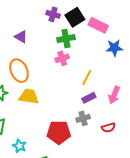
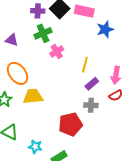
green cross: (66, 39) -> (43, 33), moved
gray cross: (83, 118) -> (91, 105), turned 32
red semicircle: (108, 128) -> (116, 95), moved

